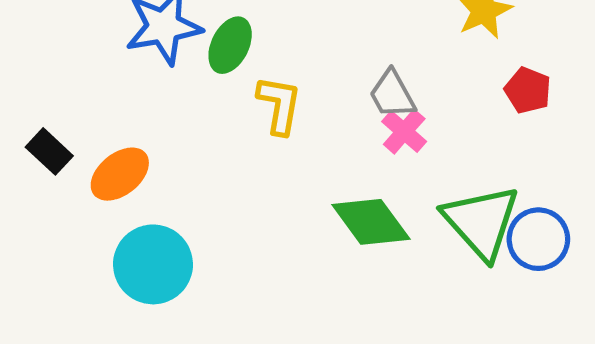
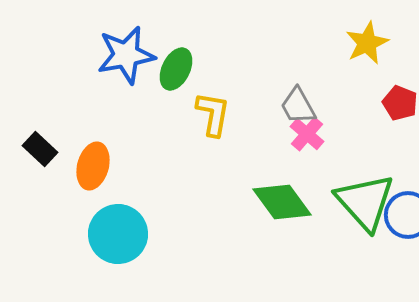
orange ellipse: (120, 174) -> (93, 166), turned -36

